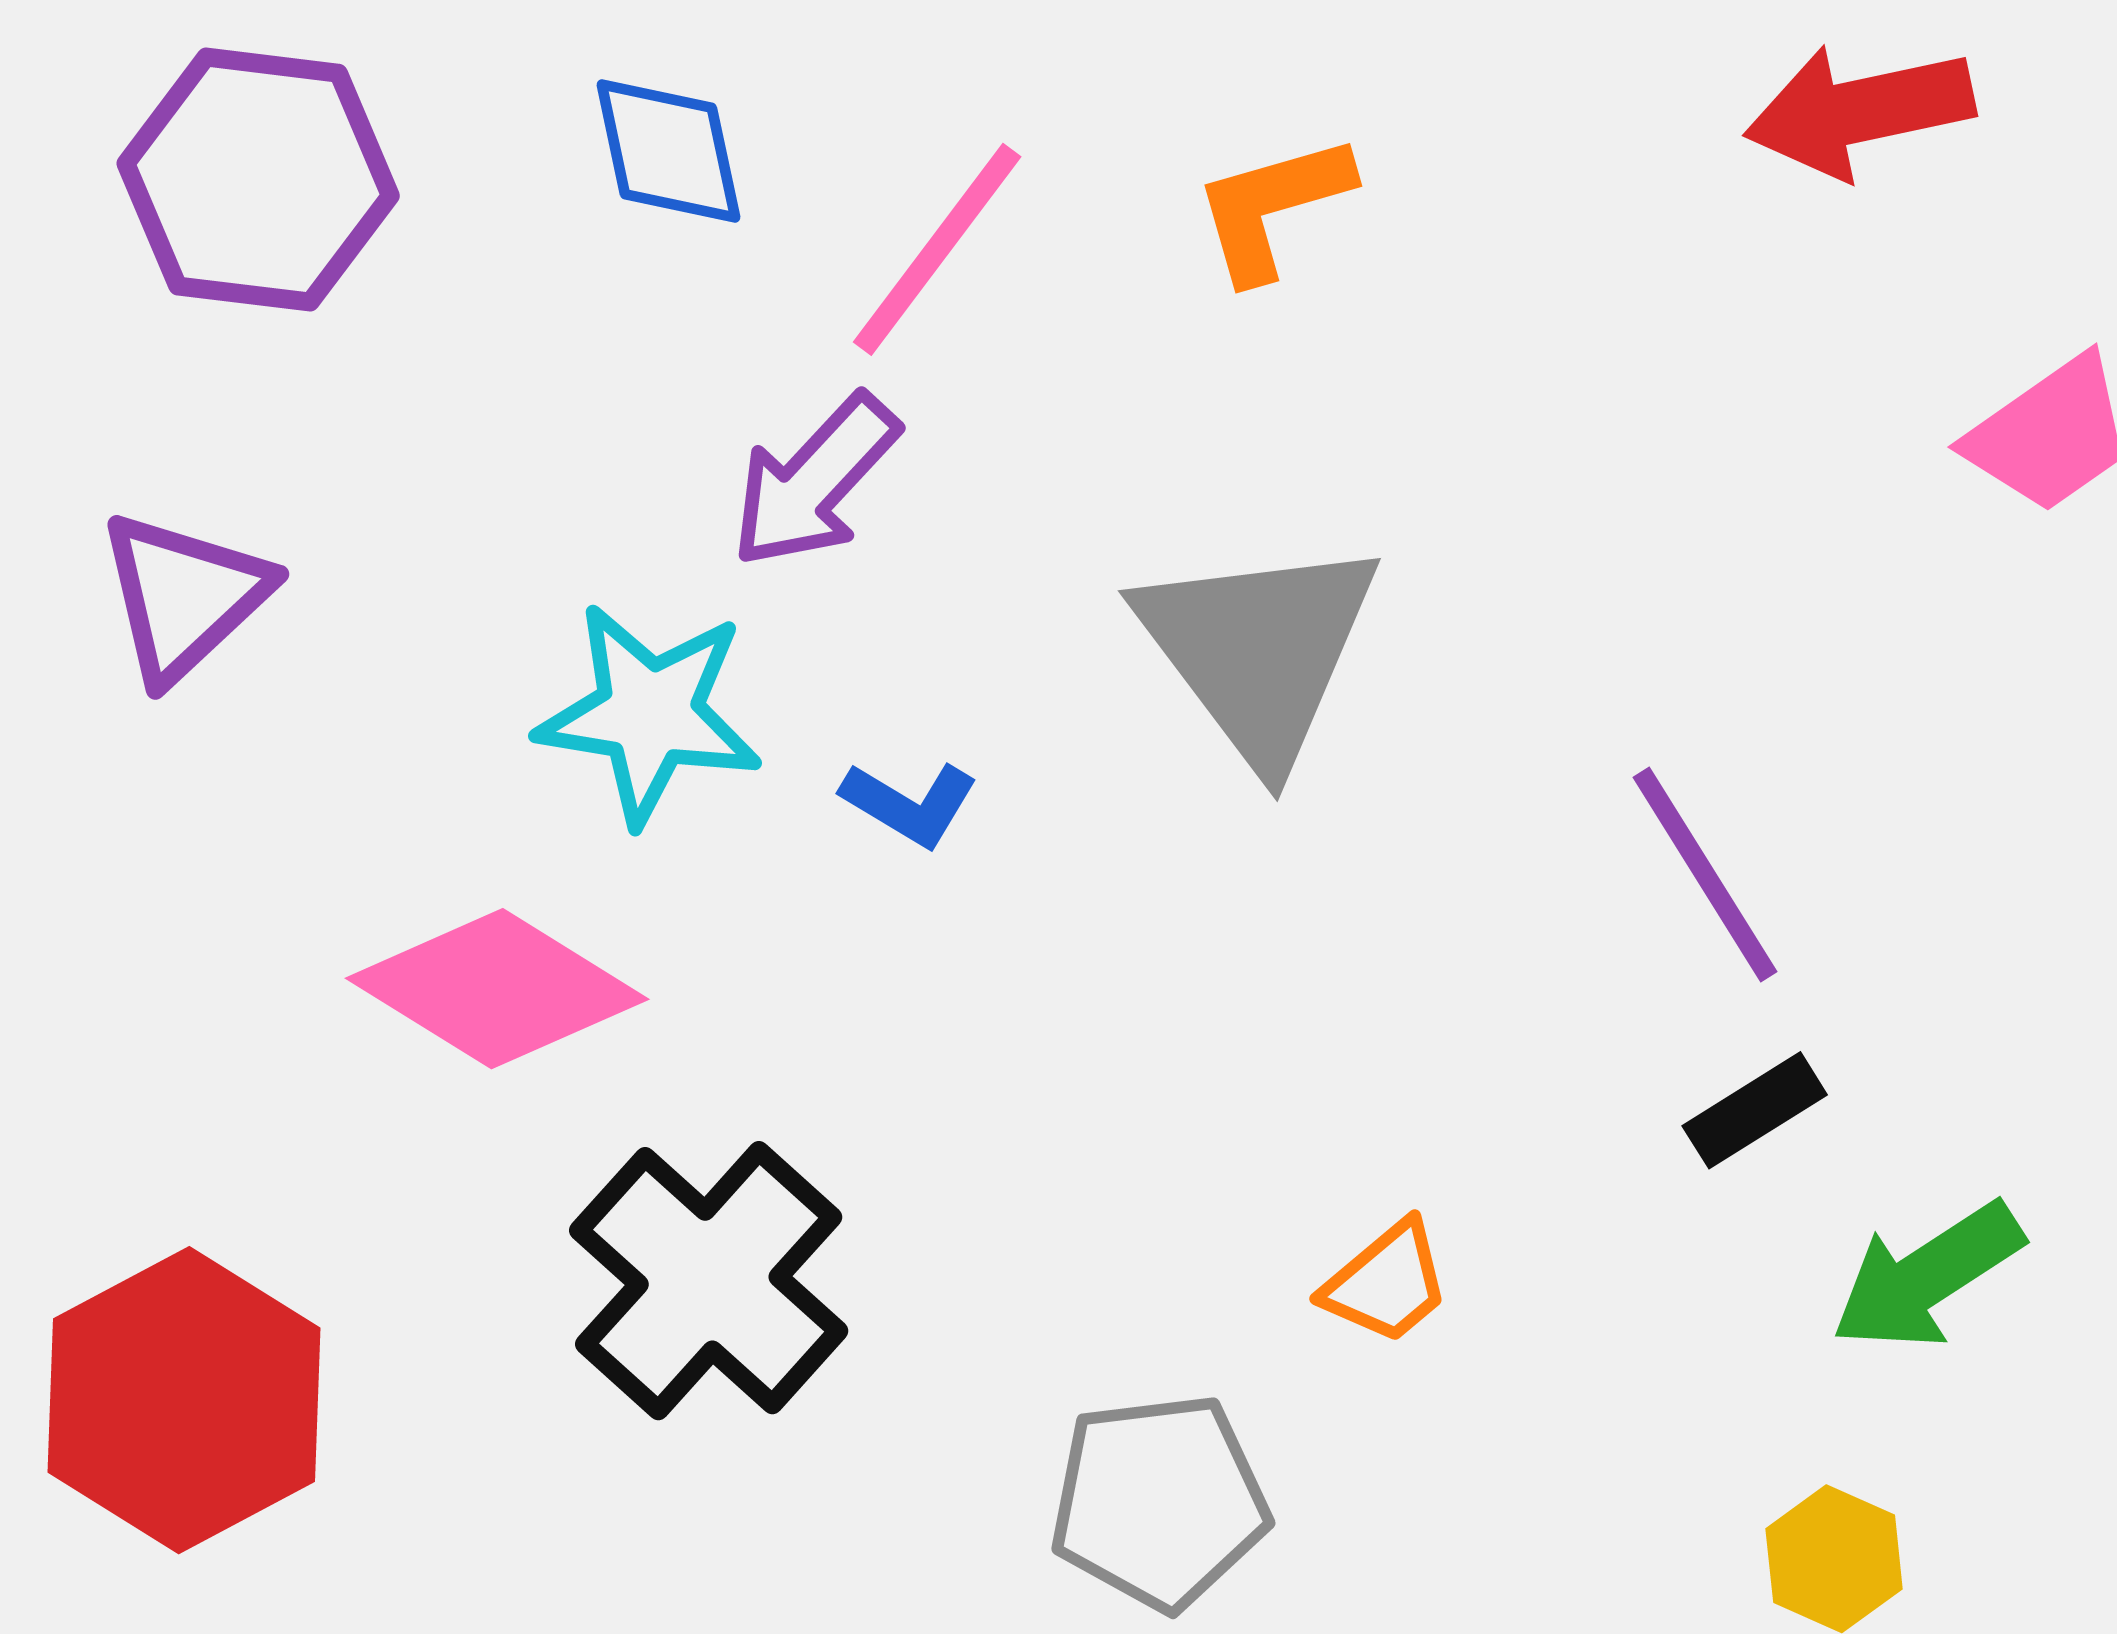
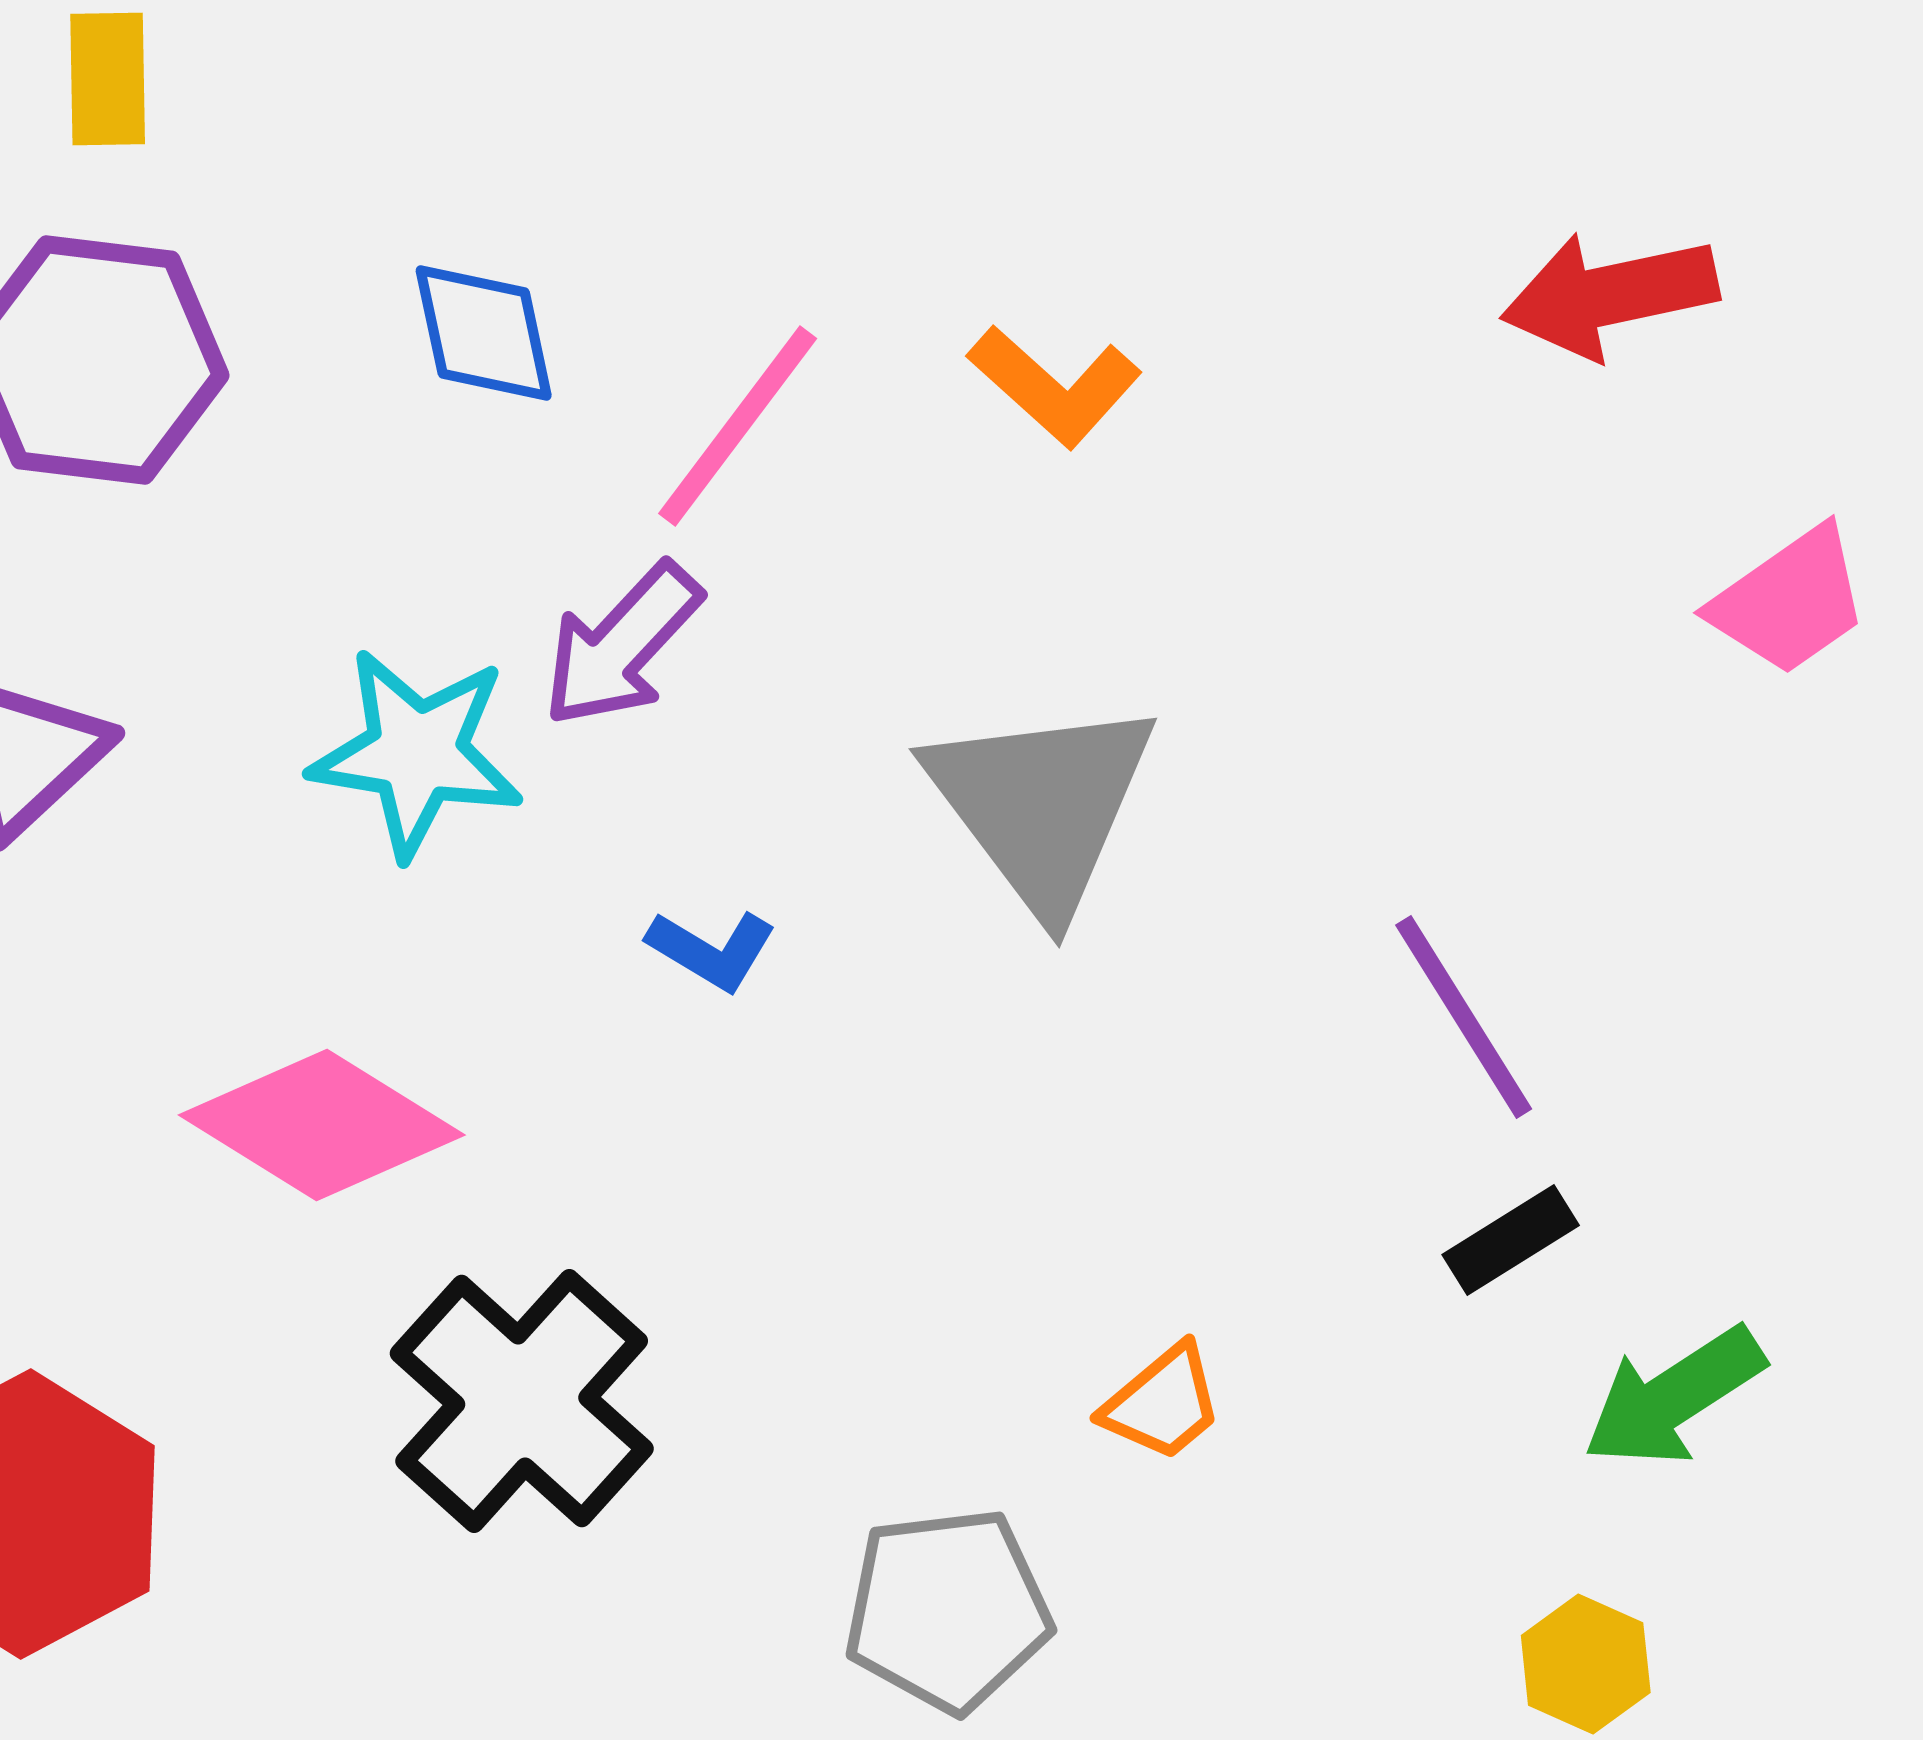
orange L-shape: (1272, 207) -> (1055, 386), turned -122
cyan star: (649, 714) -> (417, 753), moved

